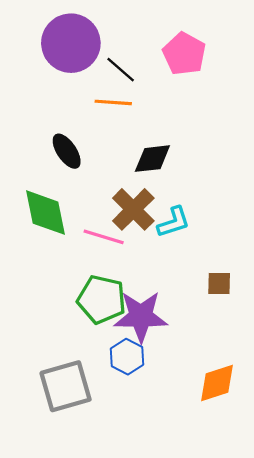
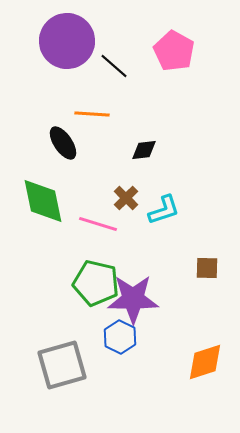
orange line: (113, 102) -> (92, 114), moved
black diamond: (152, 159) -> (144, 150), size x0.7
brown cross: (133, 209) -> (126, 198), size x0.6

